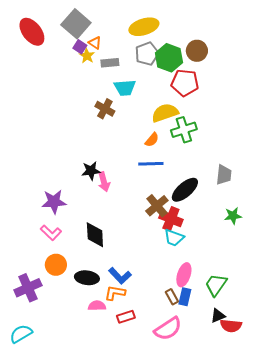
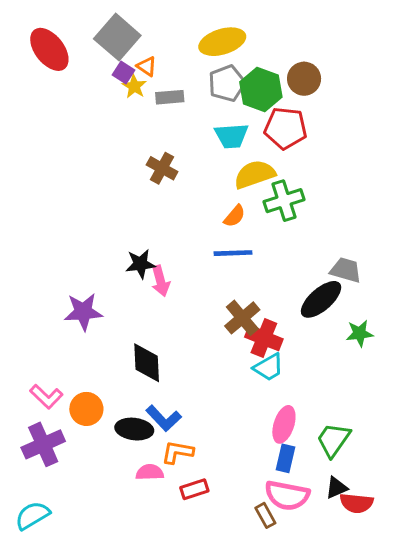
cyan trapezoid: (125, 88) -> (231, 136), moved
gray trapezoid: (224, 175) -> (346, 270), turned -80
black ellipse: (185, 190) -> (321, 299), moved
pink L-shape: (51, 233) -> (46, 397), moved
cyan trapezoid: (174, 238) -> (269, 367), turned -50
blue L-shape: (120, 276) -> (164, 418), moved
brown rectangle: (172, 297) -> (265, 515), moved
pink semicircle: (168, 329) -> (287, 495), moved, turned 44

